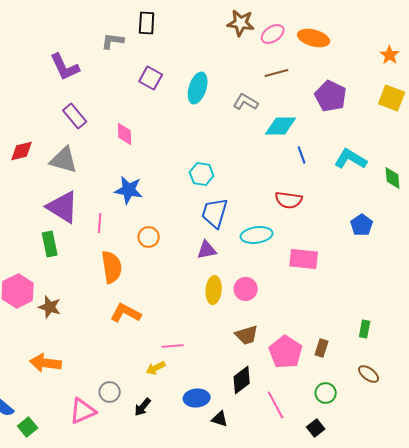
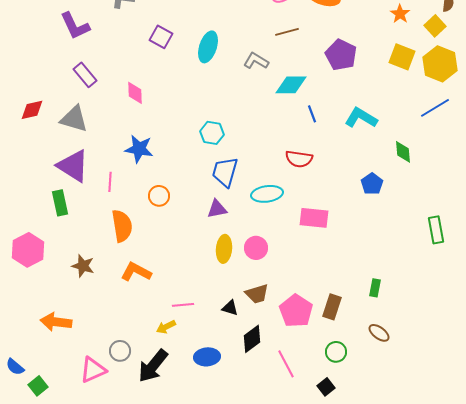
green diamond: (393, 178) -> (403, 152), moved
brown star: (50, 307) -> (83, 266), moved
brown rectangle: (322, 348) -> (332, 307), size x1.4
black arrow: (143, 407) -> (153, 366), size x1.8
black triangle: (220, 419) -> (230, 308), moved

